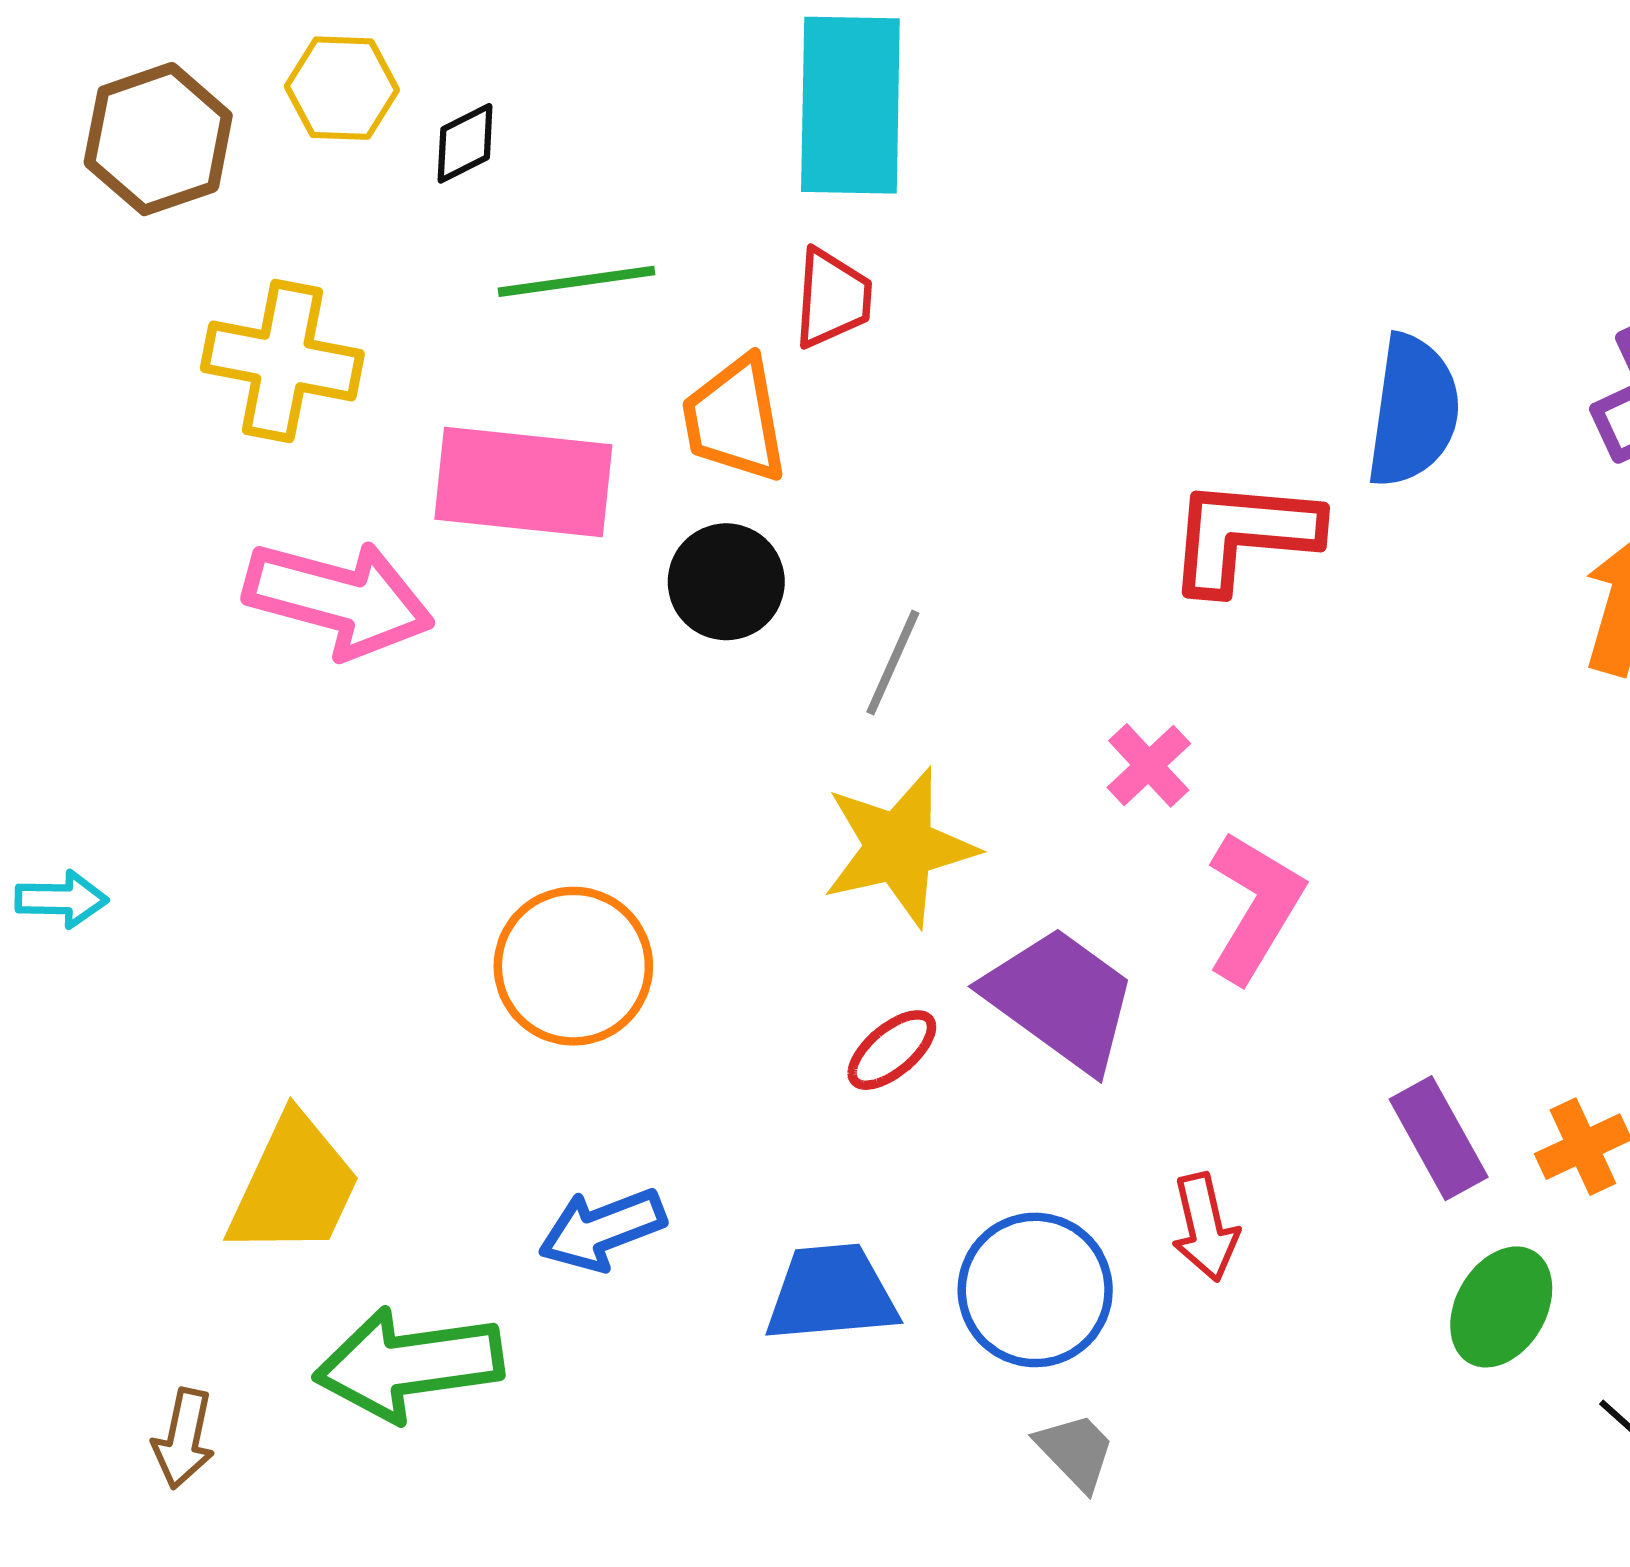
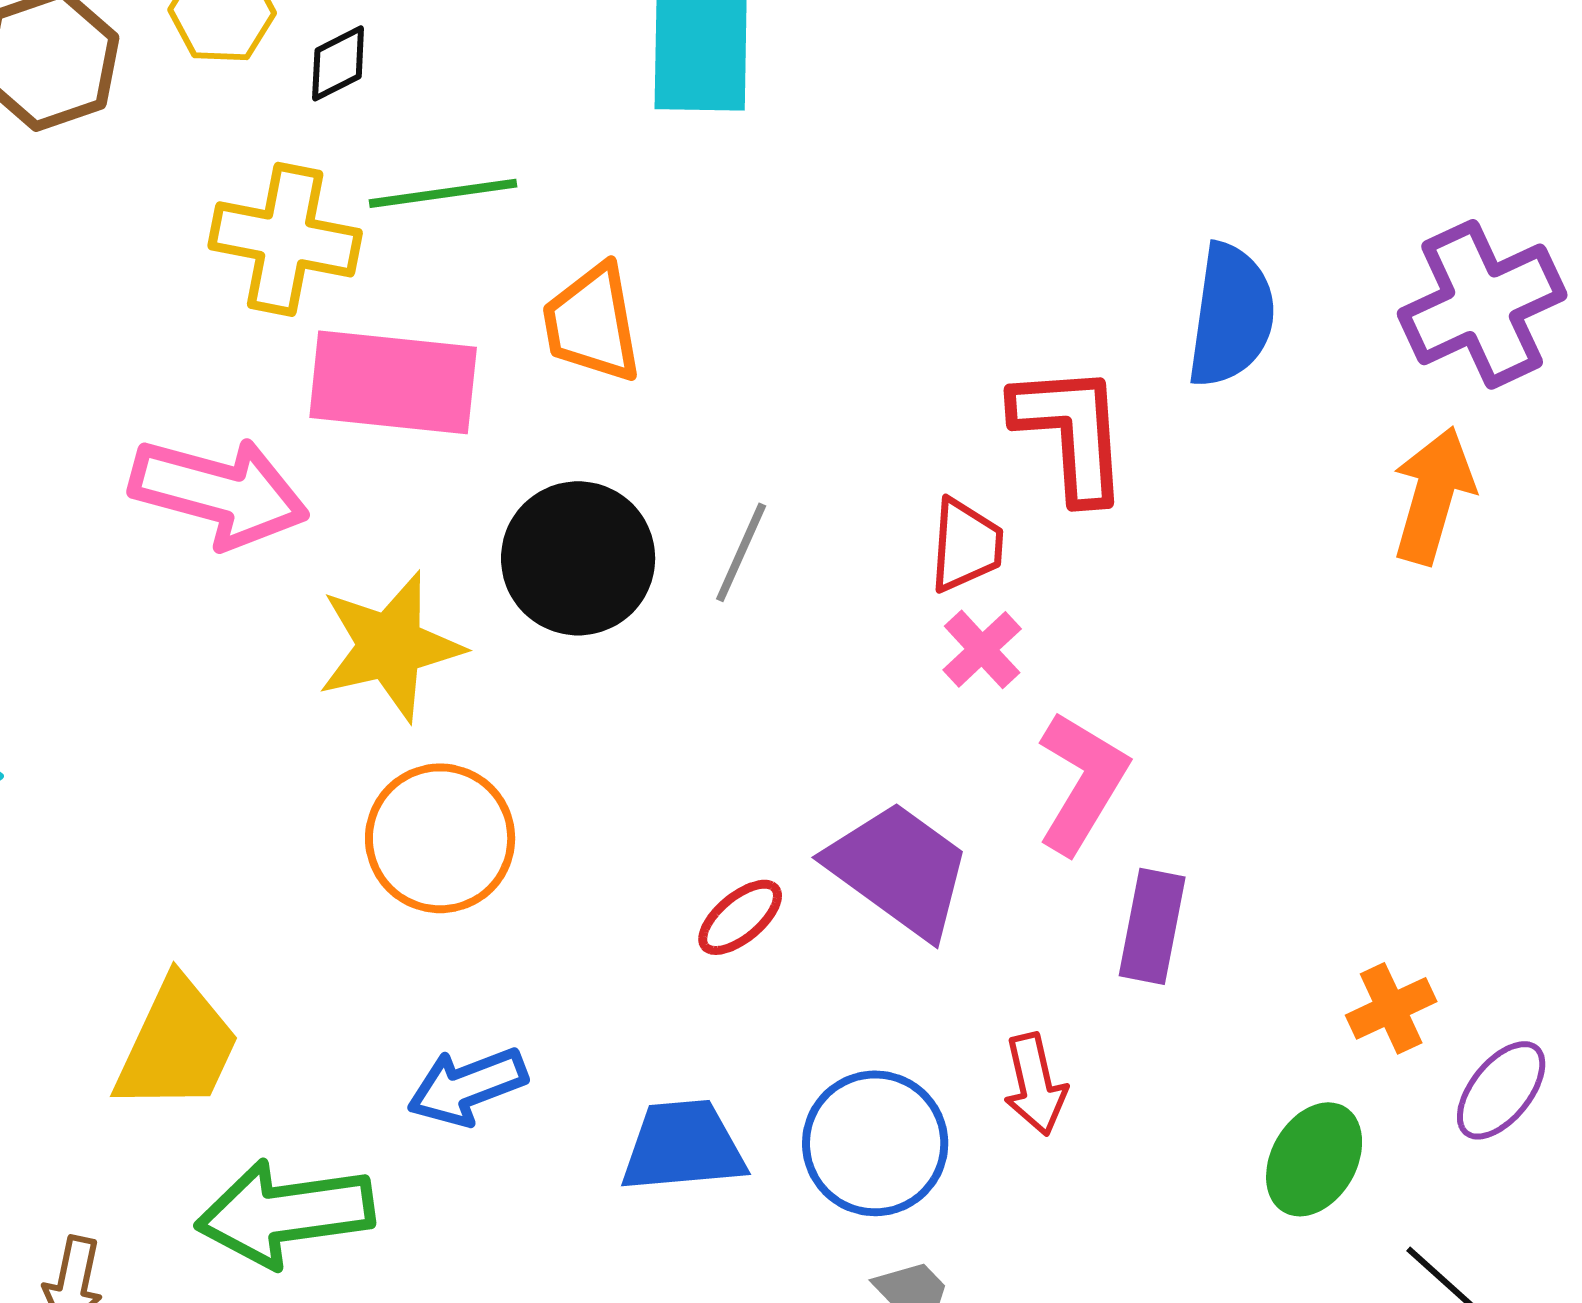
red trapezoid: (832, 298) -> (966, 545), moved
yellow cross: (282, 361) -> (285, 239), moved
red L-shape: (1243, 535) -> (1071, 432), turned 81
black circle: (726, 582) -> (578, 558), moved, size x1.4
yellow star: (899, 847) -> (390, 646), moved
purple rectangle: (1439, 1138) -> (1152, 926), moved, turned 40

